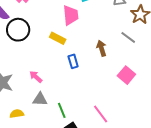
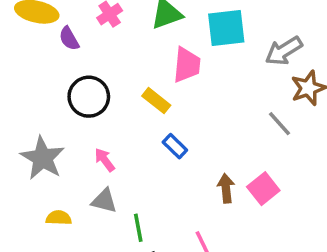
black circle: (18, 30) -> (89, 97), moved
brown arrow: (101, 48) -> (226, 188), moved
blue rectangle: (73, 61) -> (175, 146), turned -40

